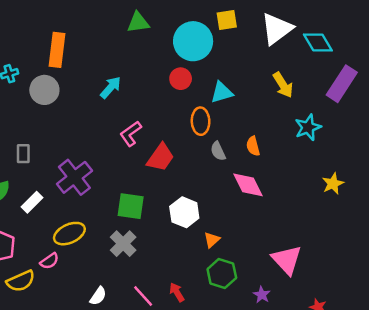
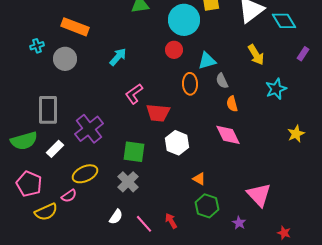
orange rectangle: (57, 50) -> (75, 27), turned -76
purple rectangle: (342, 84) -> (303, 54), size x0.5
gray semicircle: (218, 151) -> (222, 81), moved
gray rectangle: (23, 154) -> (48, 110), size x1.8
red trapezoid: (161, 157) -> (158, 113), turned 60
white hexagon: (184, 212) -> (177, 143), moved
orange triangle: (212, 240) -> (199, 179), turned -48
white semicircle: (98, 296) -> (116, 217), moved

